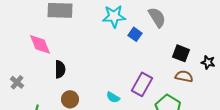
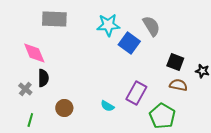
blue square: (135, 34) -> (129, 43), size x1.5
black semicircle: (60, 69) -> (43, 78), moved
gray cross: (17, 82) -> (25, 89), moved

